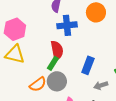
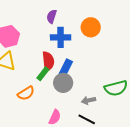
blue rectangle: (88, 65) -> (66, 68), moved
gray circle: (57, 81) -> (63, 83), moved

